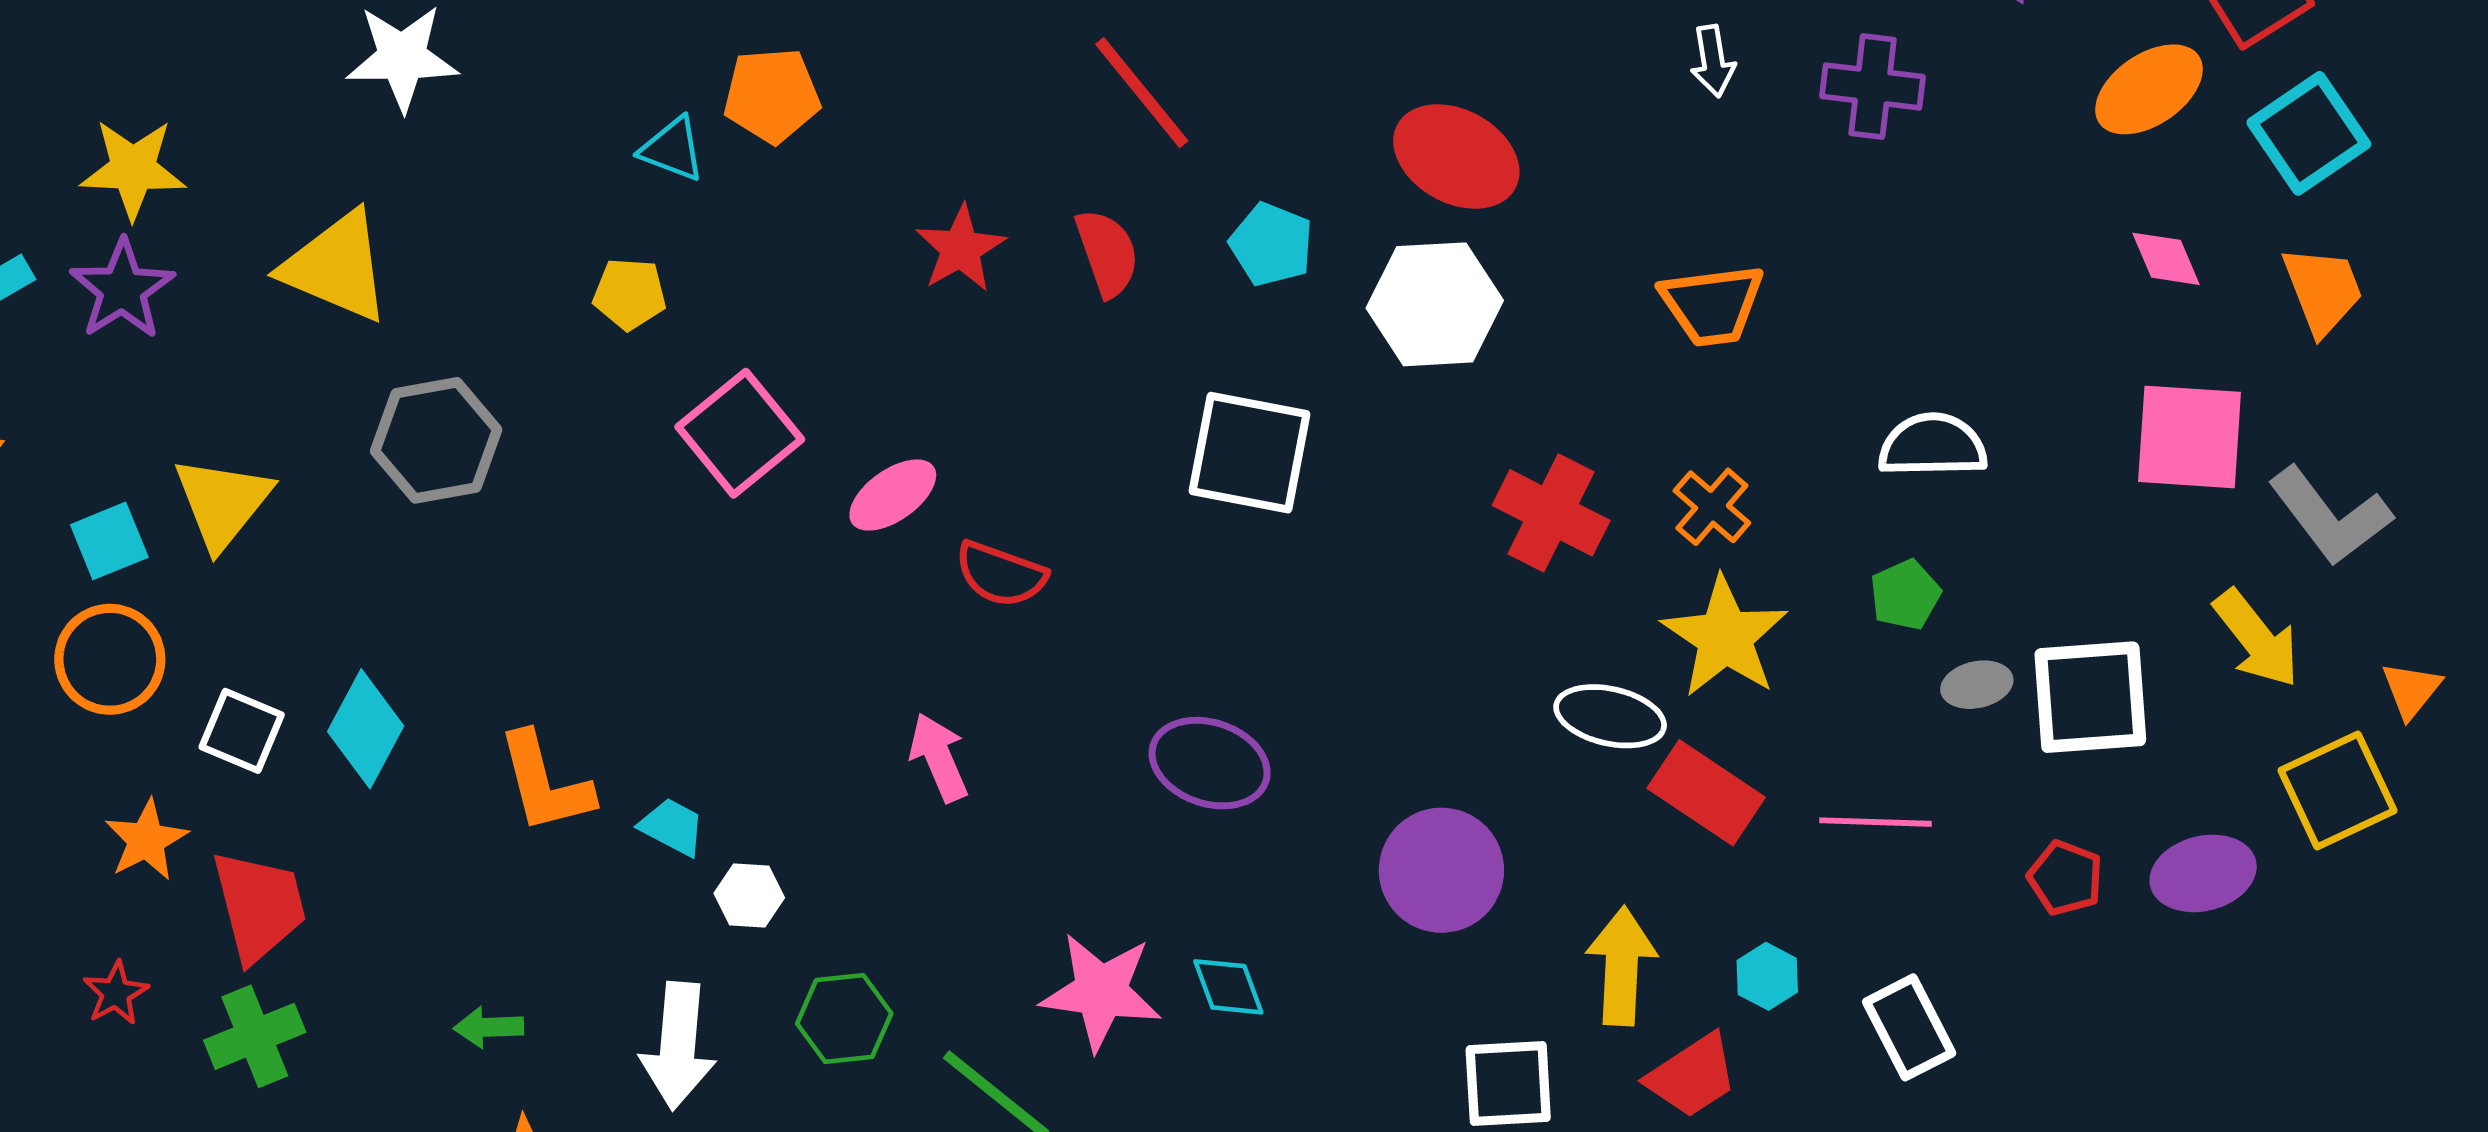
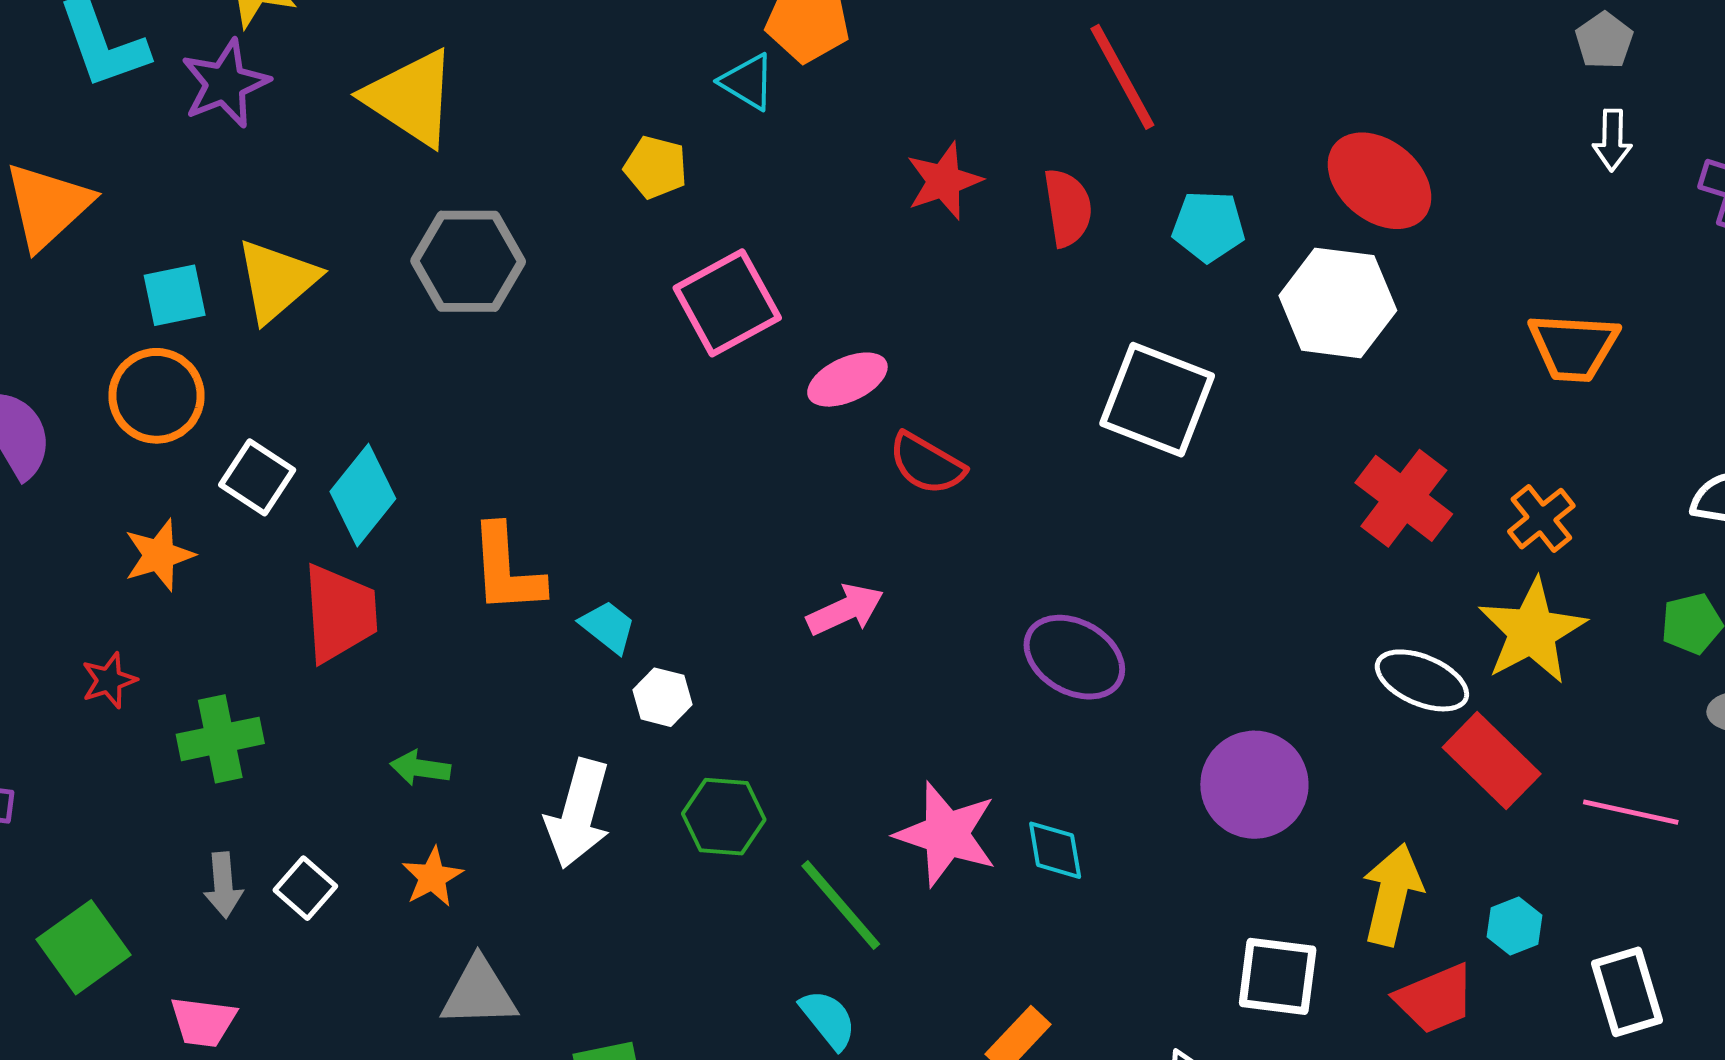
cyan triangle: (672, 149) -> (748, 82), moved
cyan pentagon: (1271, 244) -> (1208, 226), turned -30
pink arrow: (939, 757) -> (845, 610), turned 78
red trapezoid: (259, 906) -> (340, 613), moved

